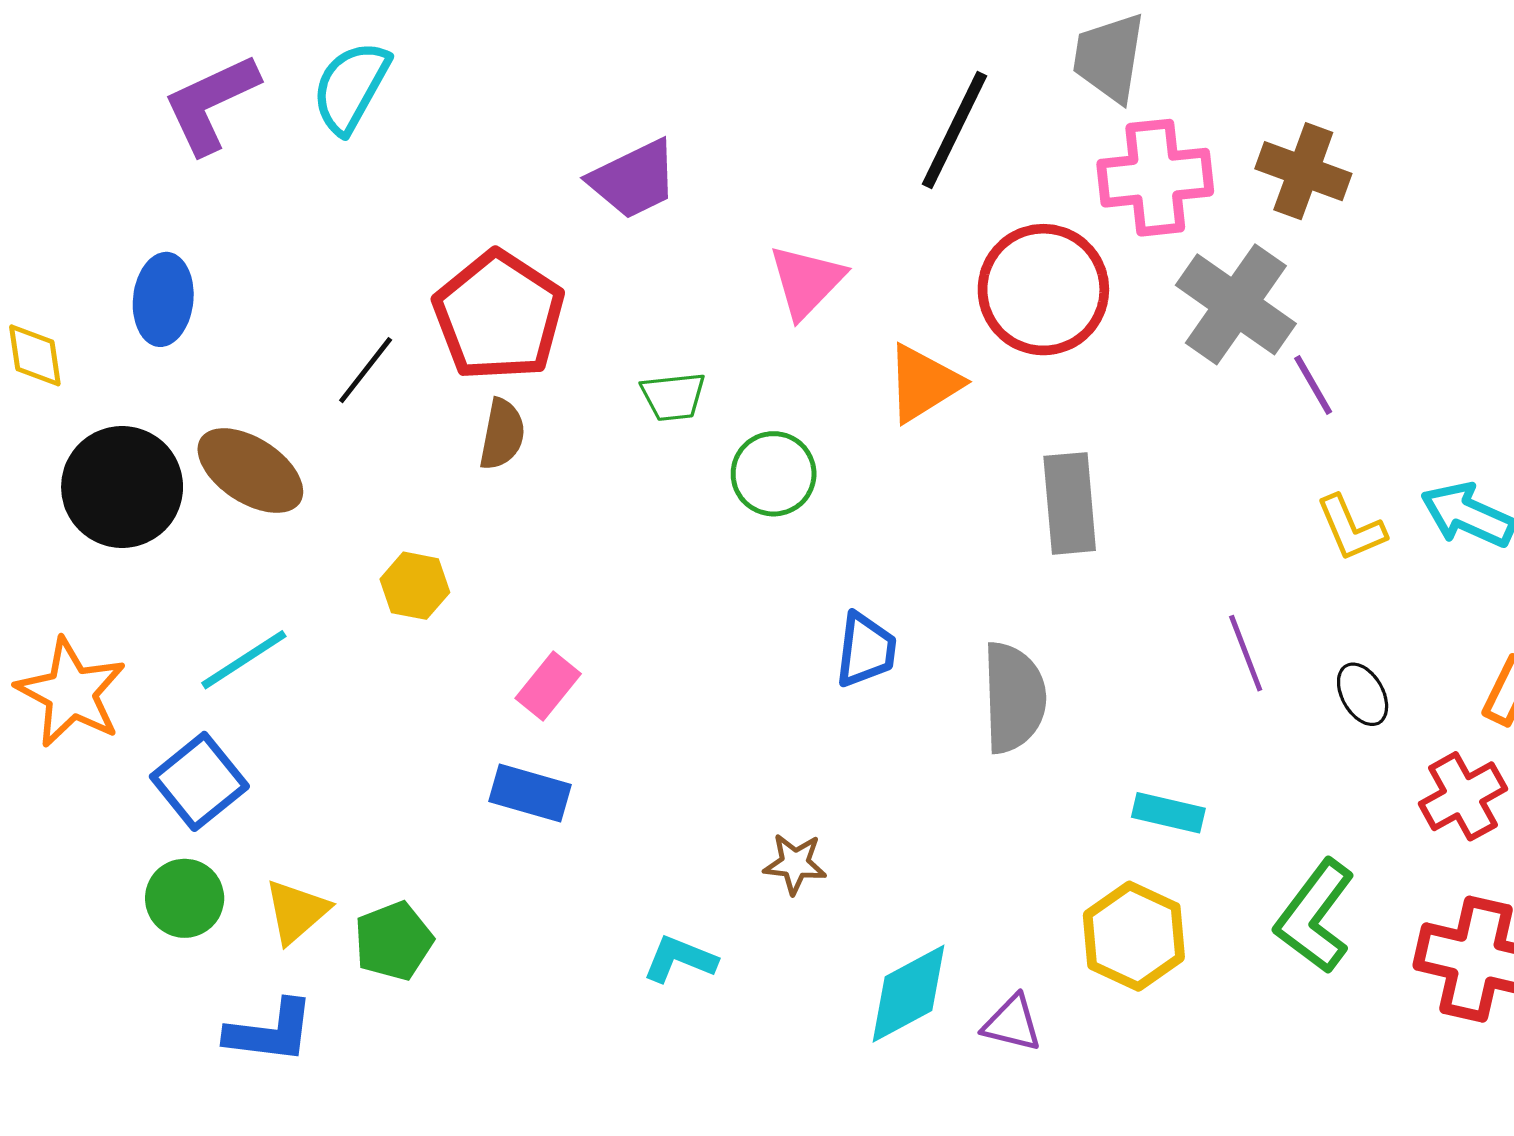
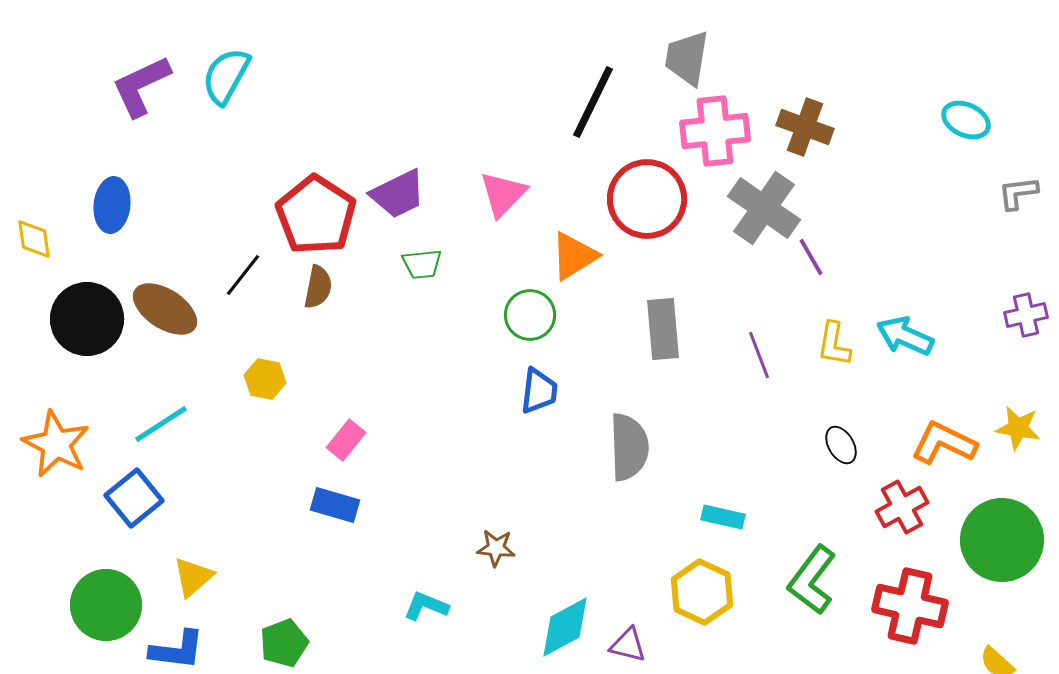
purple trapezoid: (634, 179) -> (398, 194), moved
black line: (366, 370) -> (243, 275), moved
green circle: (774, 474) -> (530, 315), moved
yellow L-shape: (1351, 528) -> (834, 344), turned 33
blue trapezoid: (866, 650) -> (539, 391), moved
purple line: (1246, 653) -> (759, 355), moved
green circle: (185, 898) -> (106, 605), moved, size x1.5
green pentagon: (394, 941) -> (284, 643), moved

